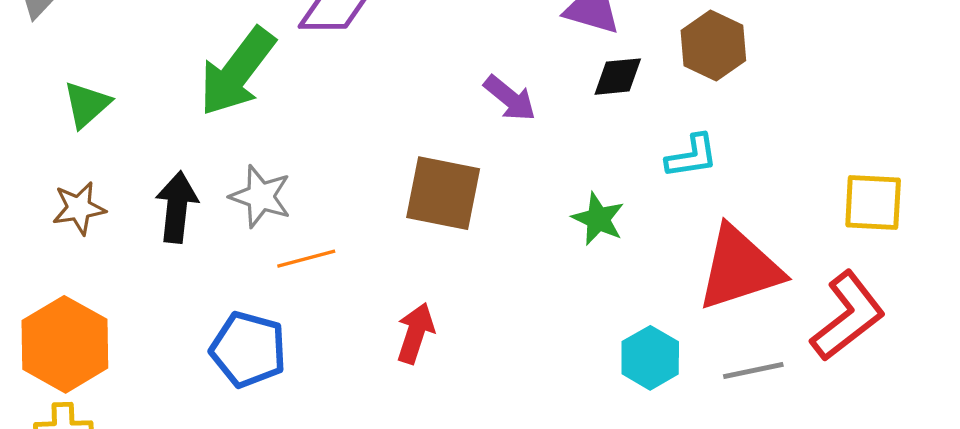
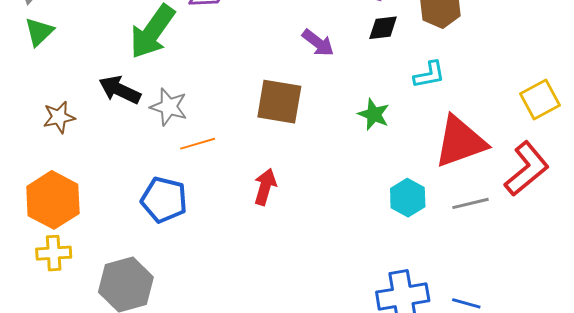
green triangle: (87, 104) -> (39, 32), moved
yellow square: (873, 203) -> (540, 99), turned -30
black arrow: (177, 207) -> (120, 90), moved, turned -69

